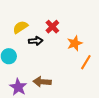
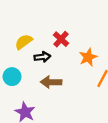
brown arrow: (42, 82) -> (51, 82), moved

